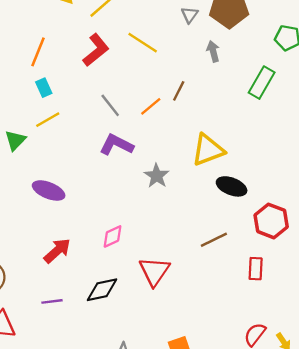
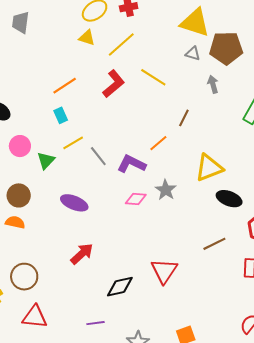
gray triangle: (190, 15) -> (193, 54), turned -49
orange line: (38, 52) -> (65, 86), turned 35
cyan rectangle: (44, 88) -> (61, 115), moved
gray line: (110, 105) -> (98, 156), moved
orange line: (151, 106) -> (158, 143), moved
pink diamond: (112, 236) -> (136, 199), moved, turned 30
purple line: (52, 301) -> (95, 323), moved

